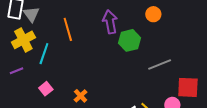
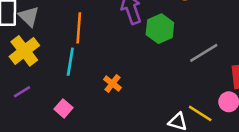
orange line: (68, 29) -> (79, 28), turned 30
cyan line: (44, 54) -> (70, 62), moved
orange cross: (81, 96) -> (112, 83), moved

